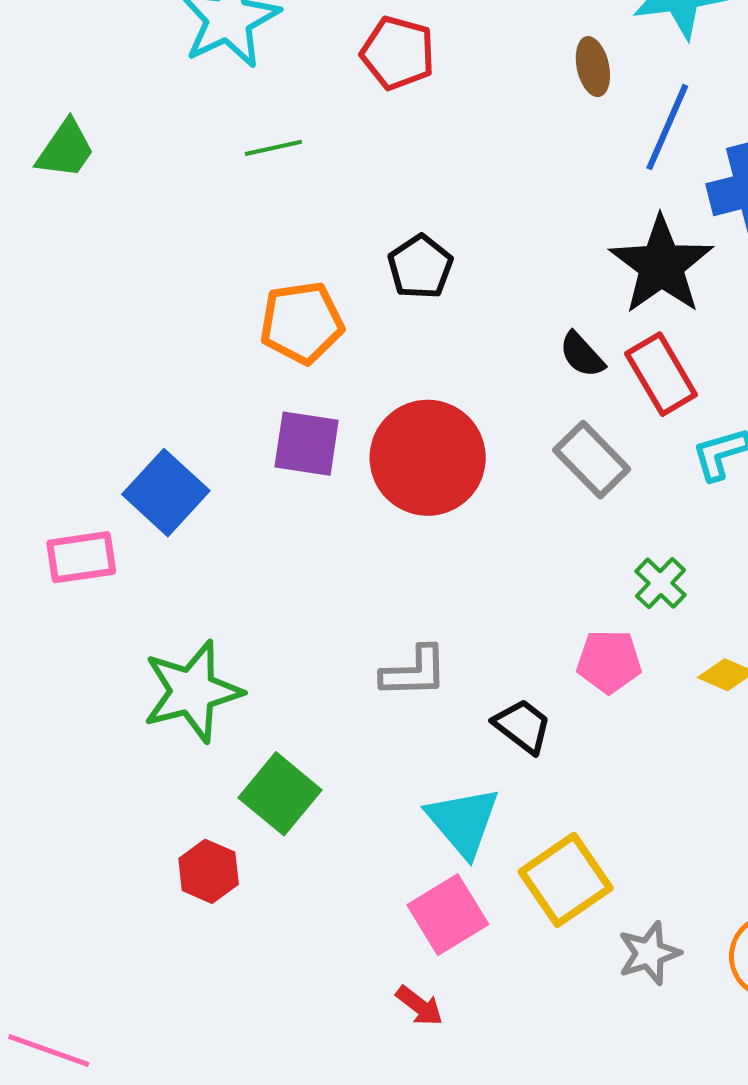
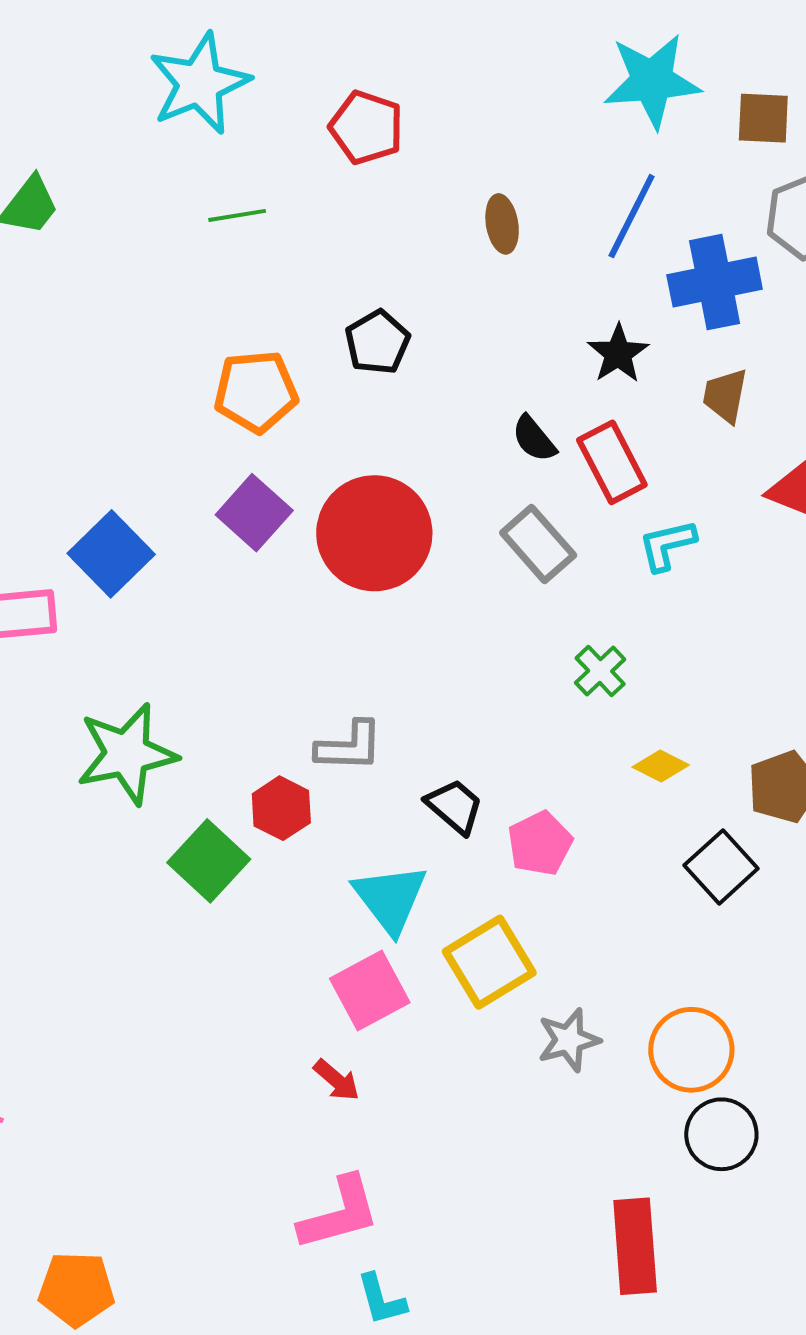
brown ellipse: (593, 67) -> (502, 224), moved
black star: (661, 265) -> (618, 354), size x0.6
purple square: (307, 444) -> (254, 513), turned 30
pink pentagon: (609, 662) -> (540, 843), moved, turned -30
red hexagon: (209, 871) -> (281, 808), moved

